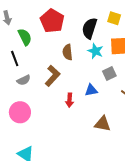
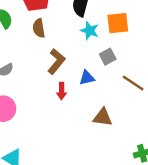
brown semicircle: (67, 52) -> (39, 28), moved
brown L-shape: (52, 76) -> (56, 61), moved

